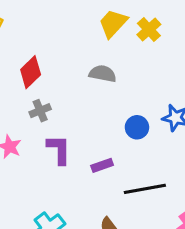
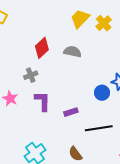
red diamond: (31, 72) -> (42, 48), moved
blue circle: (137, 127) -> (102, 93), moved

